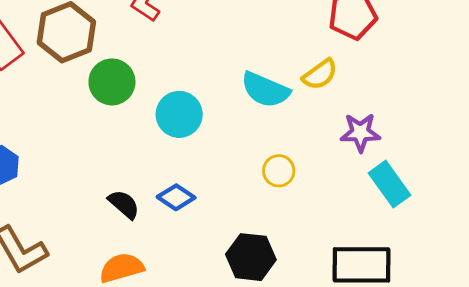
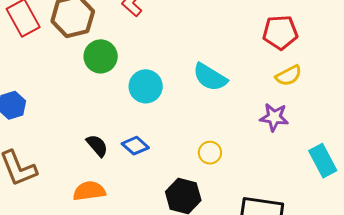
yellow semicircle: (320, 74) -> (289, 76), moved
yellow circle: (279, 171) -> (210, 153), moved
cyan rectangle: (389, 184) -> (323, 161), moved

